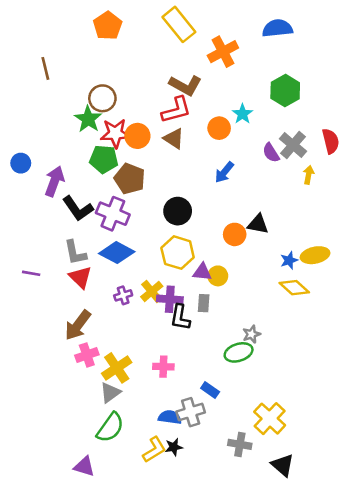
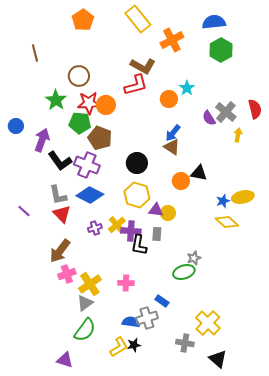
green hexagon: (285, 91) -> (221, 50), moved
green star: (88, 119) -> (56, 100), moved
brown triangle: (174, 138) -> (172, 147), moved
purple line: (31, 273) -> (24, 211), turned 32

